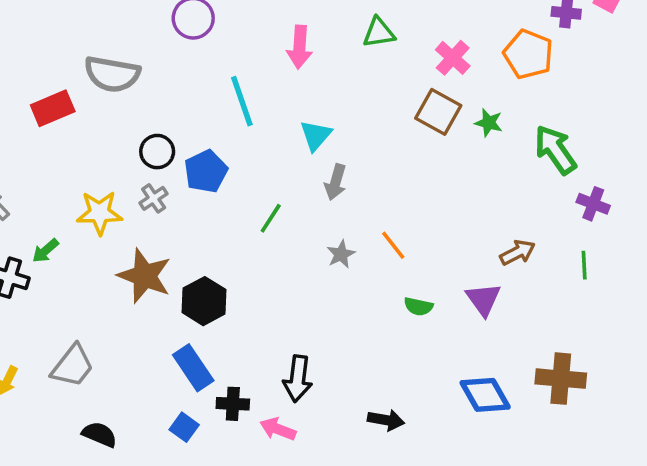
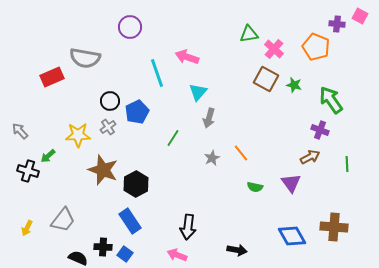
green triangle: (379, 33) -> (249, 34), moved
pink arrow: (300, 47) -> (187, 57), moved, turned 105
purple cross: (593, 204) -> (320, 130), moved
black cross: (233, 404) -> (103, 247), moved

